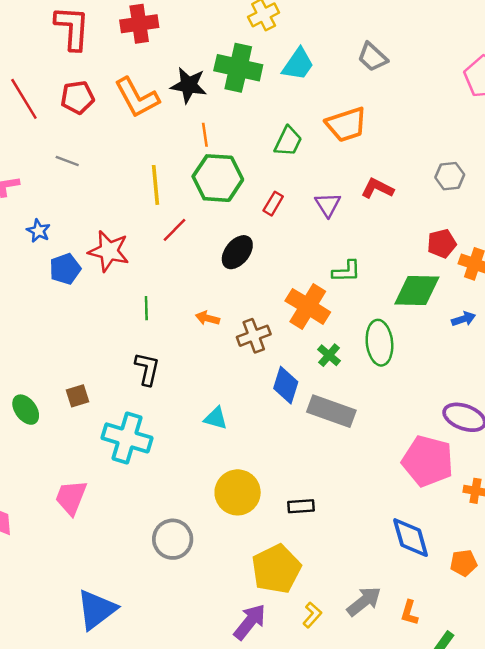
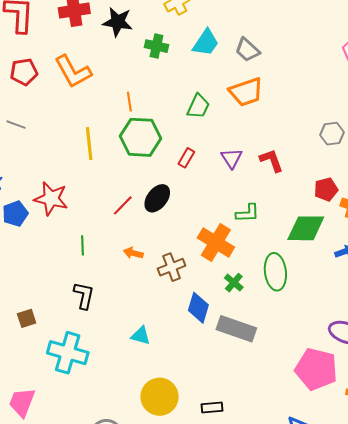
gray trapezoid: (372, 57) -> (247, 50), moved
green cross: (238, 68) -> (156, 46), size x0.6
black star: (189, 85) -> (118, 22), moved
red L-shape: (377, 188) -> (271, 160), moved, turned 44
red line: (174, 230) -> (123, 205), moved

